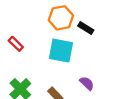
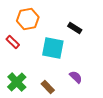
orange hexagon: (61, 18) -> (28, 19), moved

